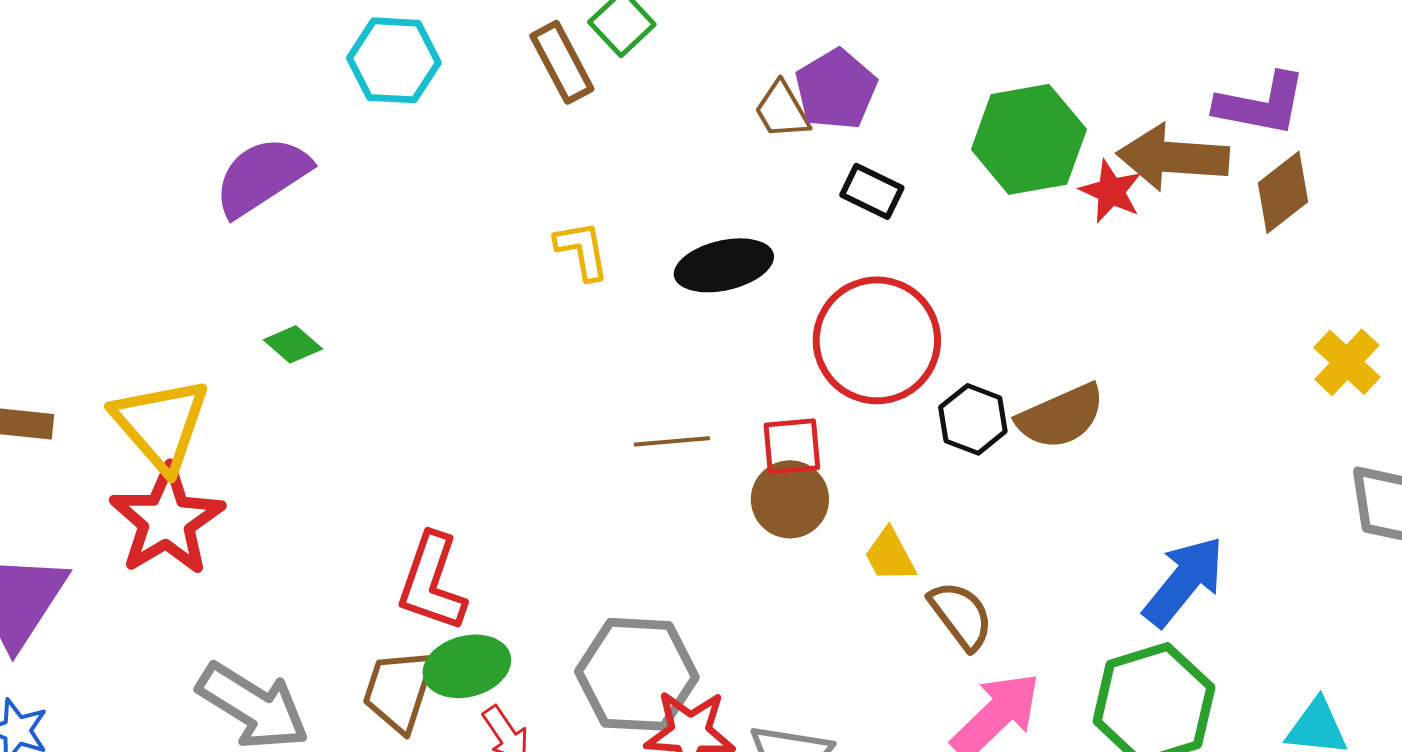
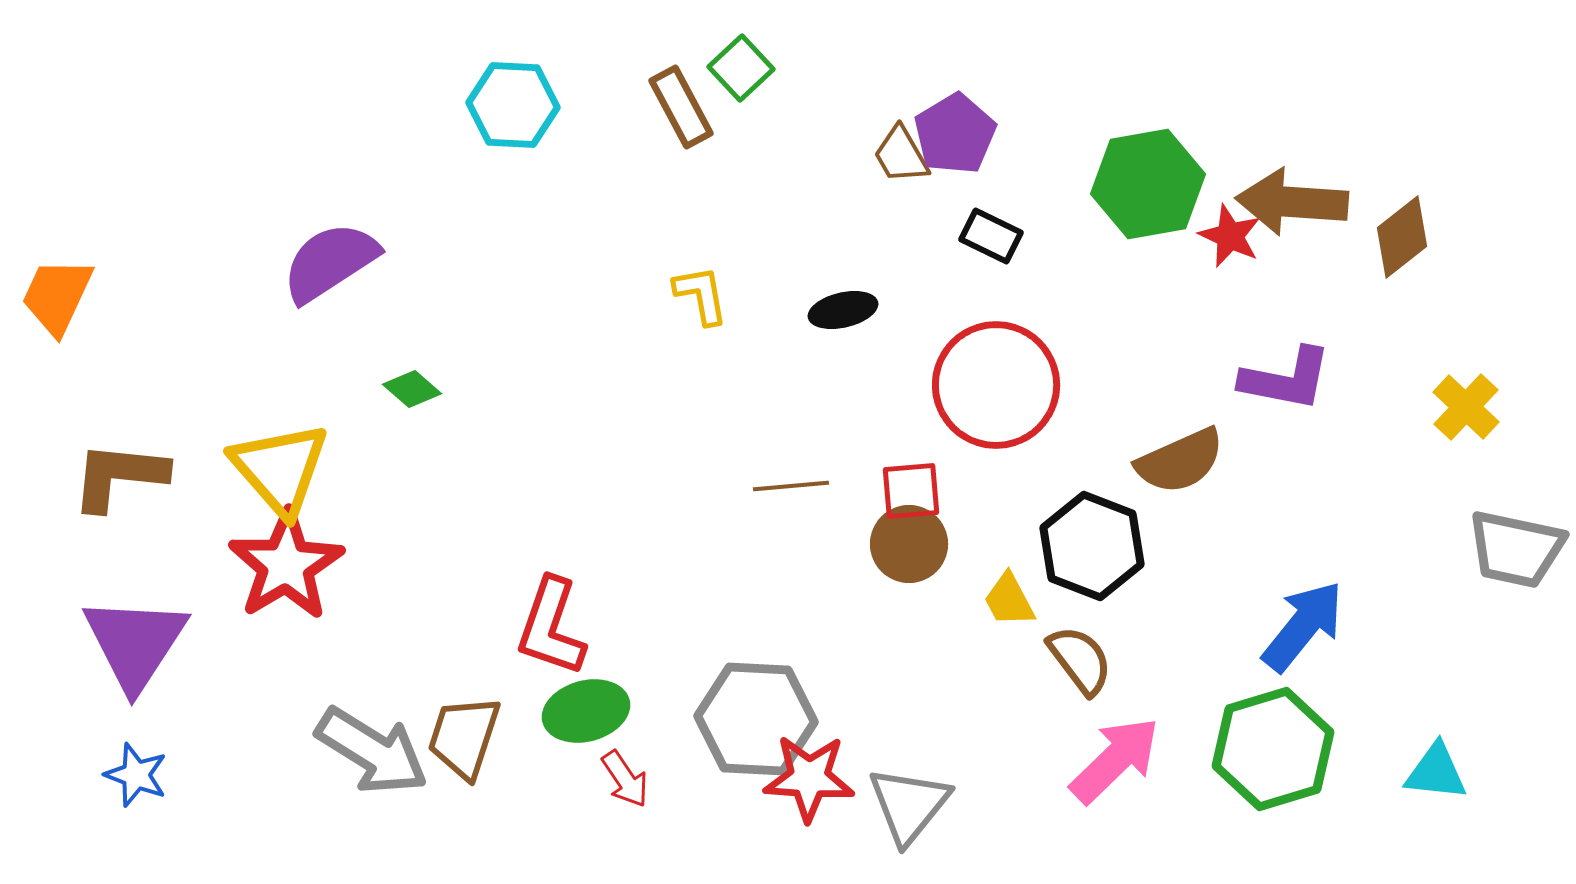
purple L-shape: (1261, 104) -> (1286, 379), moved
purple semicircle: (262, 176) -> (330, 262), moved
black ellipse: (724, 265) -> (843, 310), size x0.7
black hexagon: (973, 419) -> (1092, 546), moved, size x1.5
brown trapezoid: (399, 690) -> (464, 737), moved

